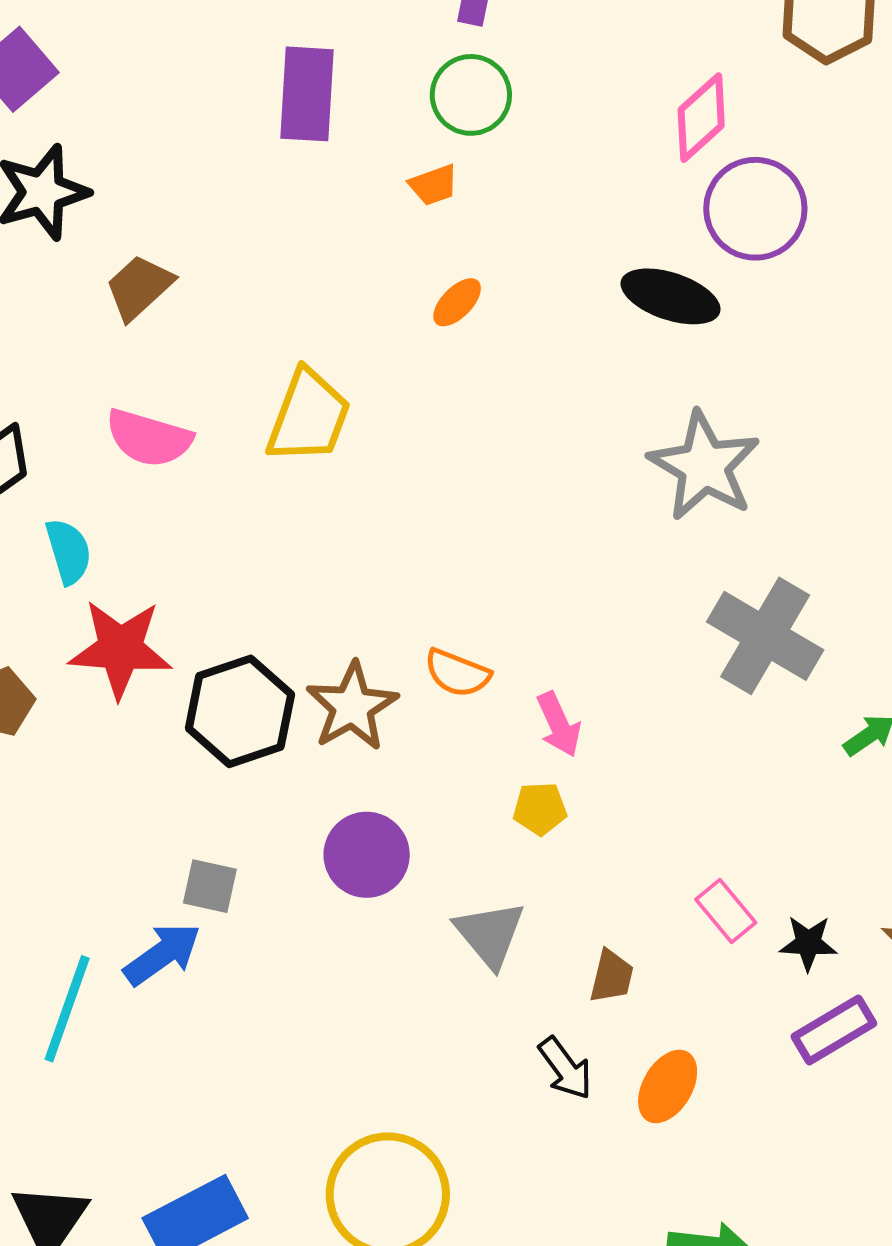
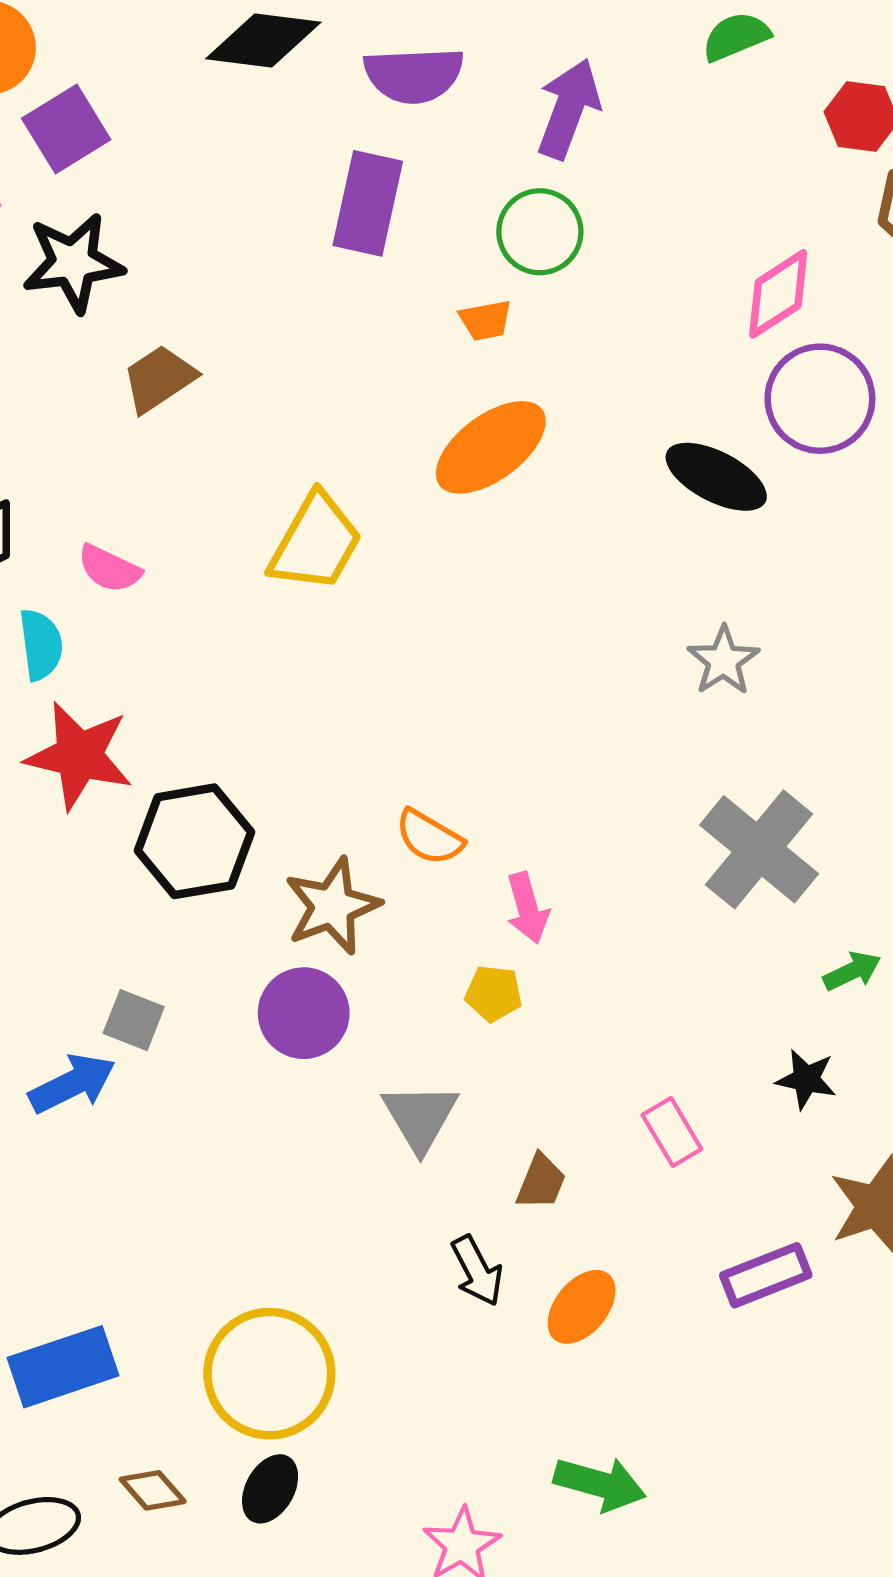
orange ellipse: (457, 302) -> (491, 447), size x2.0
pink semicircle: (149, 438) -> (109, 569), moved, size x0.7
gray star: (704, 466) -> (723, 661), size x0.6
brown star: (352, 706) -> (332, 906), moved
black star: (808, 943) -> (806, 1079), moved

